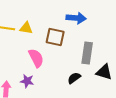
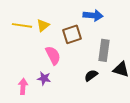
yellow triangle: (26, 28) -> (43, 25), turned -48
brown square: (55, 37) -> (72, 34), turned -30

